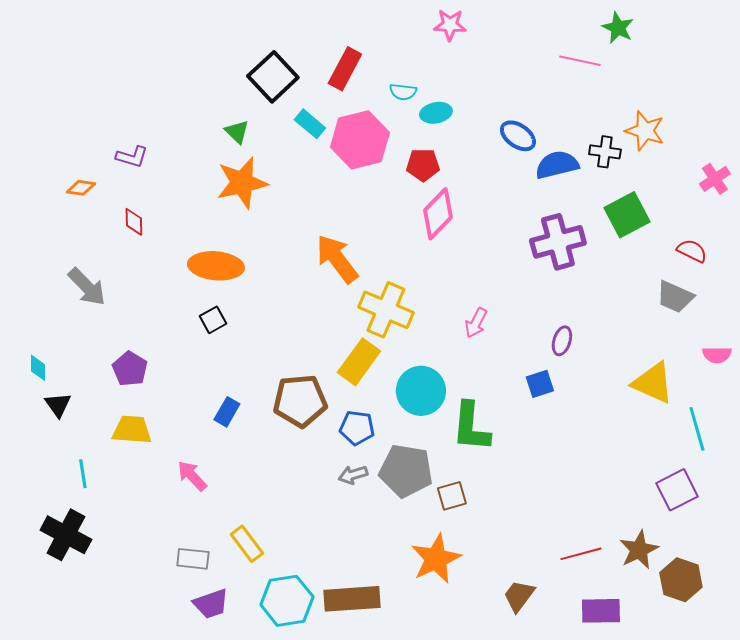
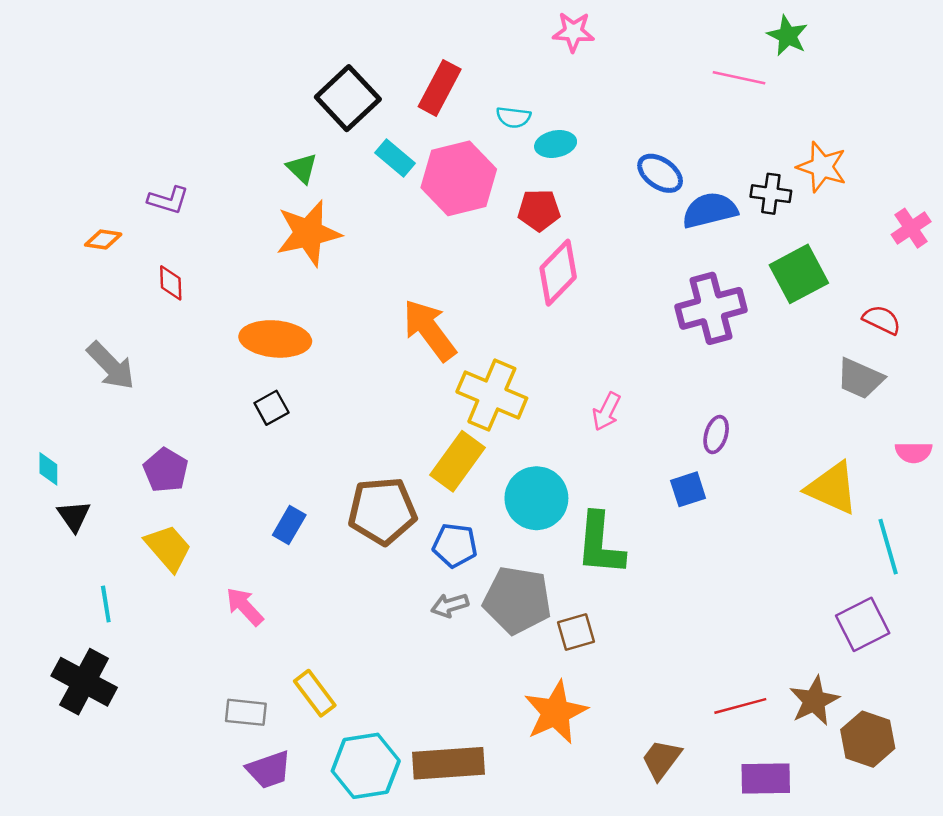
yellow trapezoid: (132, 430) -> (168, 548), turned 45

